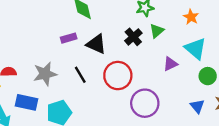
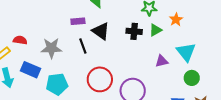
orange star: (191, 17) -> (176, 20), moved
black cross: (133, 37) -> (134, 31), turned 35
black line: (80, 75) -> (83, 46), moved
red circle: (118, 76) -> (100, 79), moved

